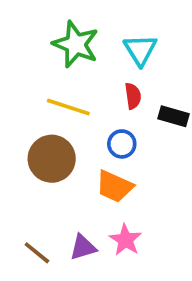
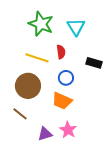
red semicircle: (133, 96) -> (61, 52), moved
brown line: (37, 253) -> (20, 114), moved

